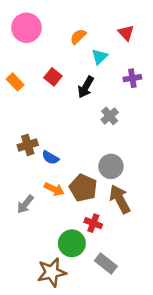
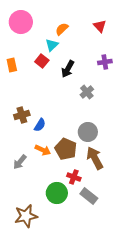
cyan triangle: (100, 57) -> (52, 45), moved
orange rectangle: (15, 82) -> (12, 65), turned 32
blue semicircle: (50, 158) -> (40, 125), turned -88
gray rectangle: (106, 263) -> (89, 196), moved
brown star: (52, 272) -> (26, 216), moved

